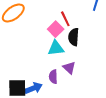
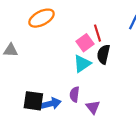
cyan triangle: (56, 48) -> (82, 64), turned -36
purple triangle: (69, 68) -> (93, 107), moved

